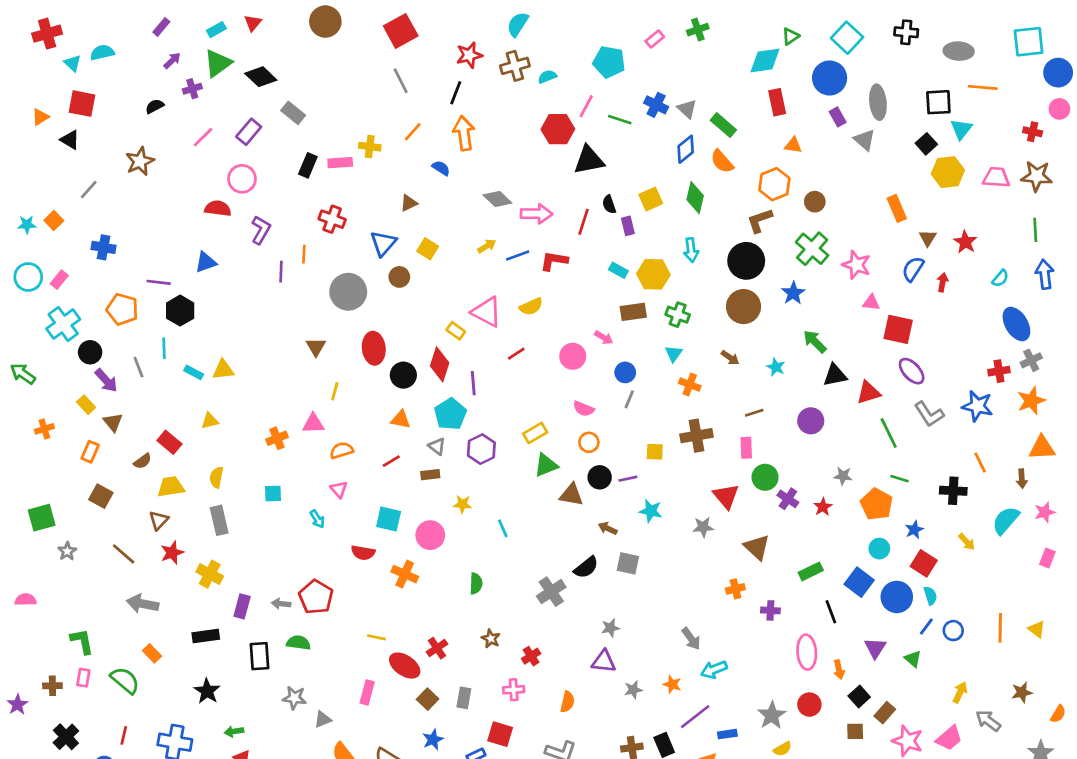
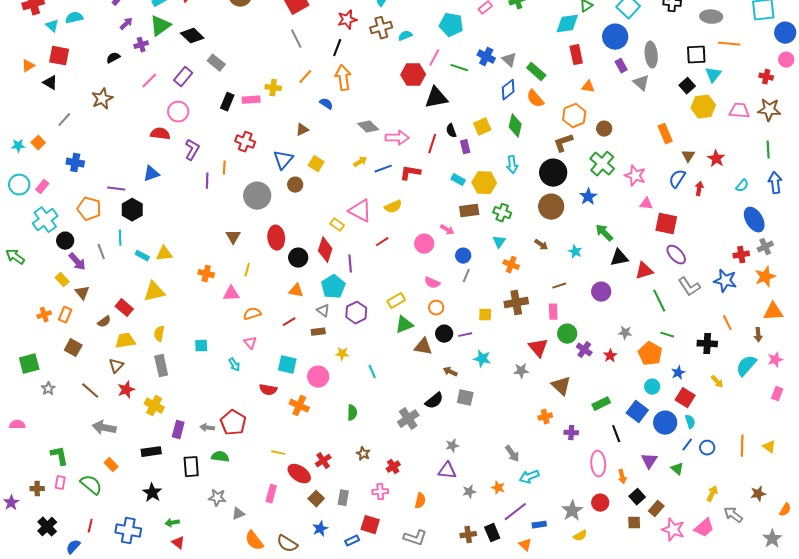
yellow triangle: (210, 421) -> (154, 292), size x1.6
orange cross: (44, 429) -> (44, 315), moved
orange cross: (277, 438) -> (206, 274), moved, turned 35

